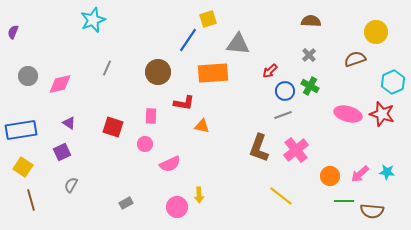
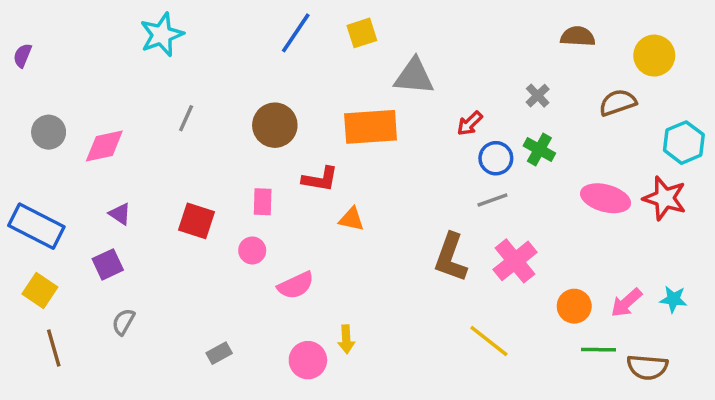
brown semicircle: (311, 21) -> (578, 36), moved
blue line: (188, 40) -> (296, 33), moved
blue rectangle: (21, 130) -> (36, 226), turned 36

